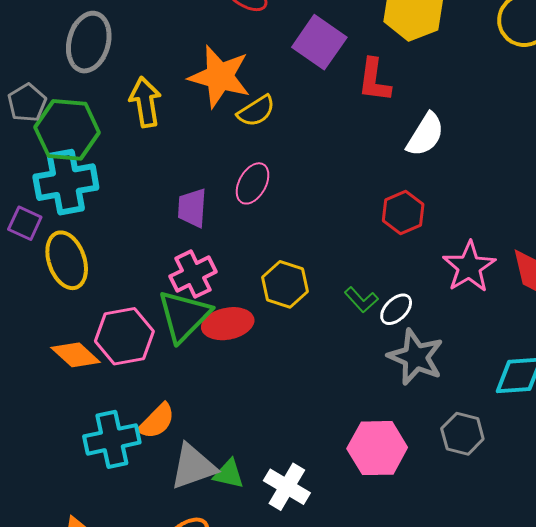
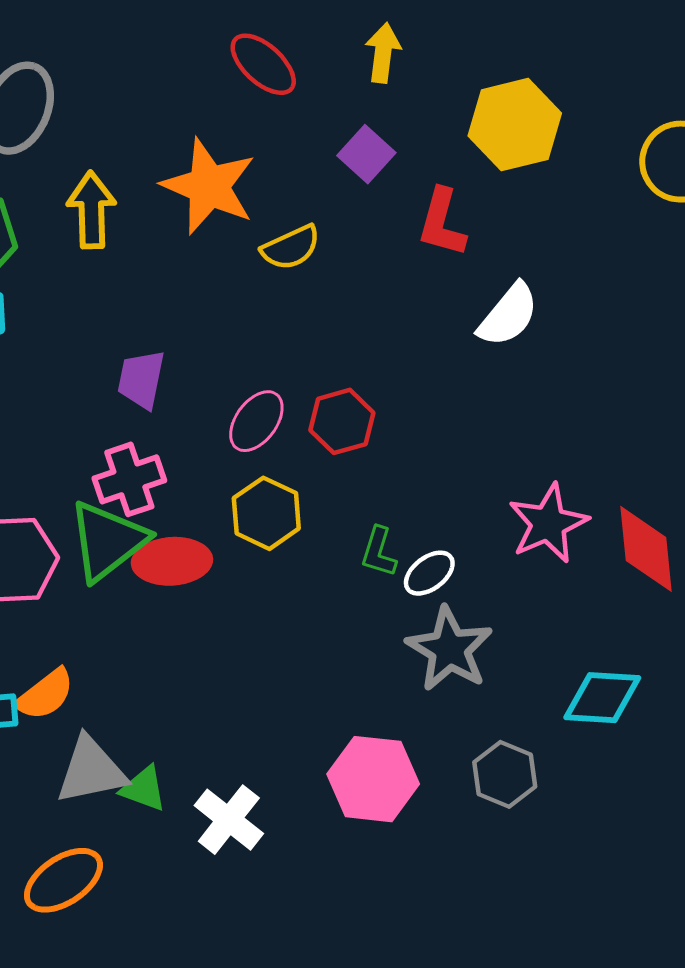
purple square: (319, 42) -> (366, 154), size x0.7
yellow semicircle: (256, 111) -> (291, 248), moved
pink ellipse: (253, 183) -> (256, 421), moved
red hexagon: (403, 213) -> (342, 421), moved
green L-shape: (361, 300) -> (379, 552), turned 52

